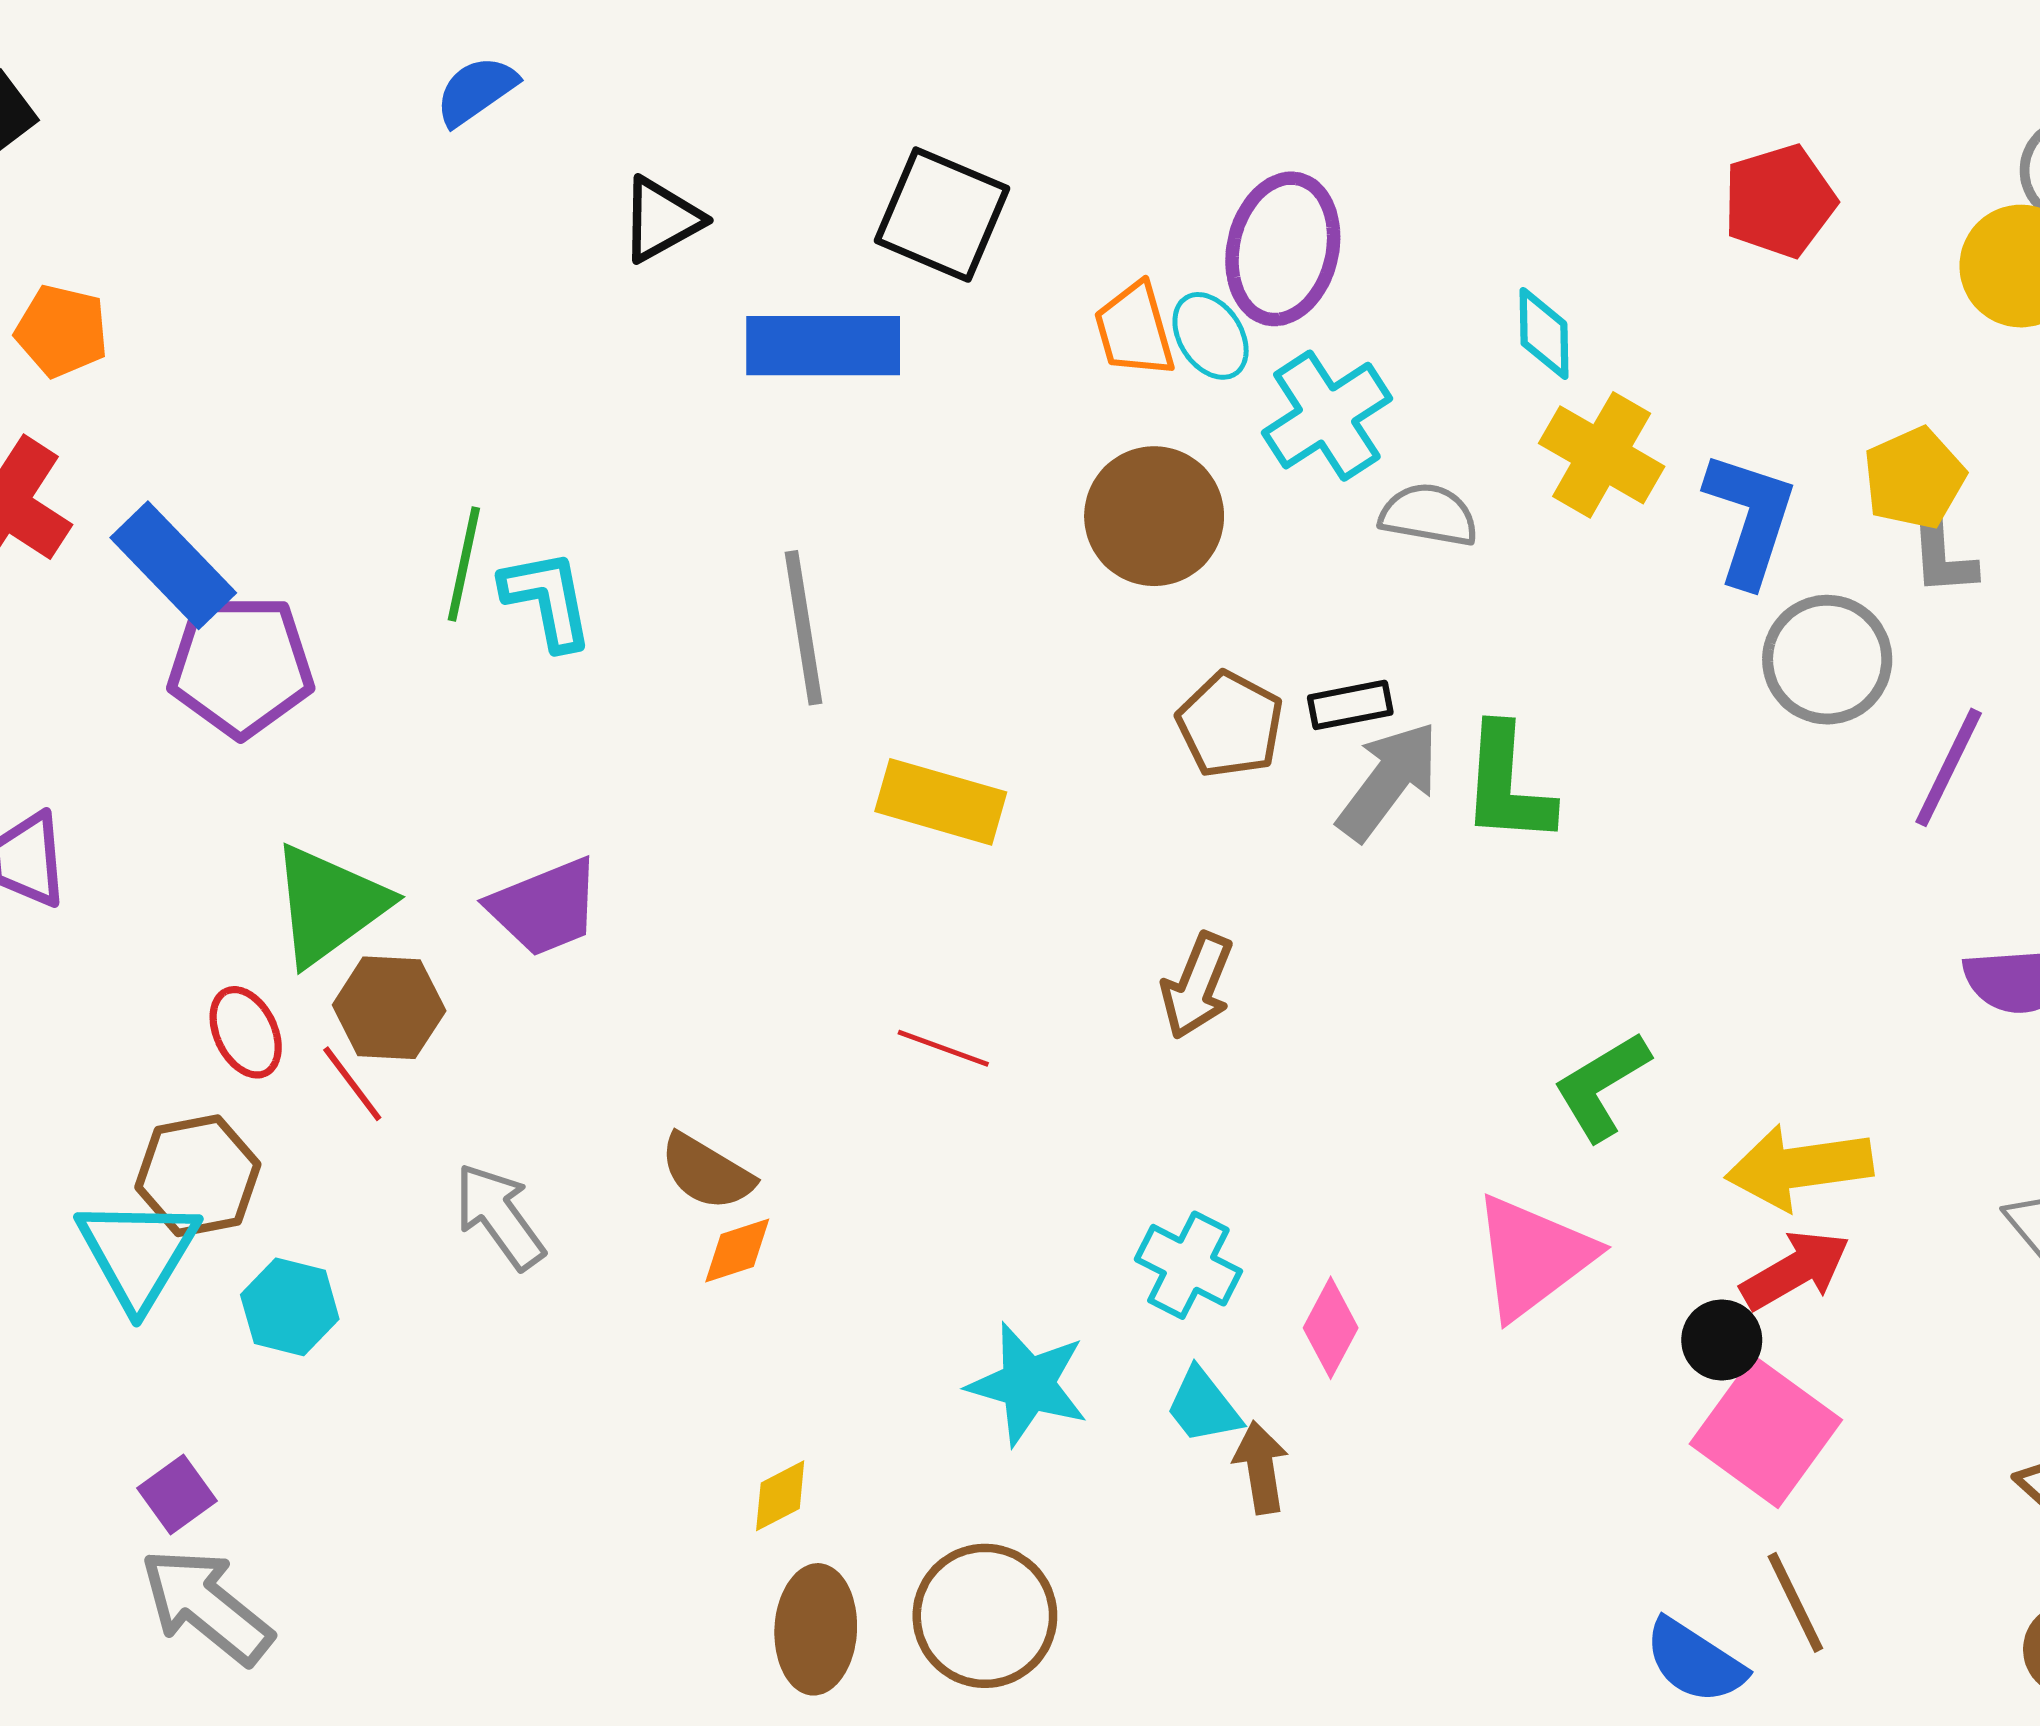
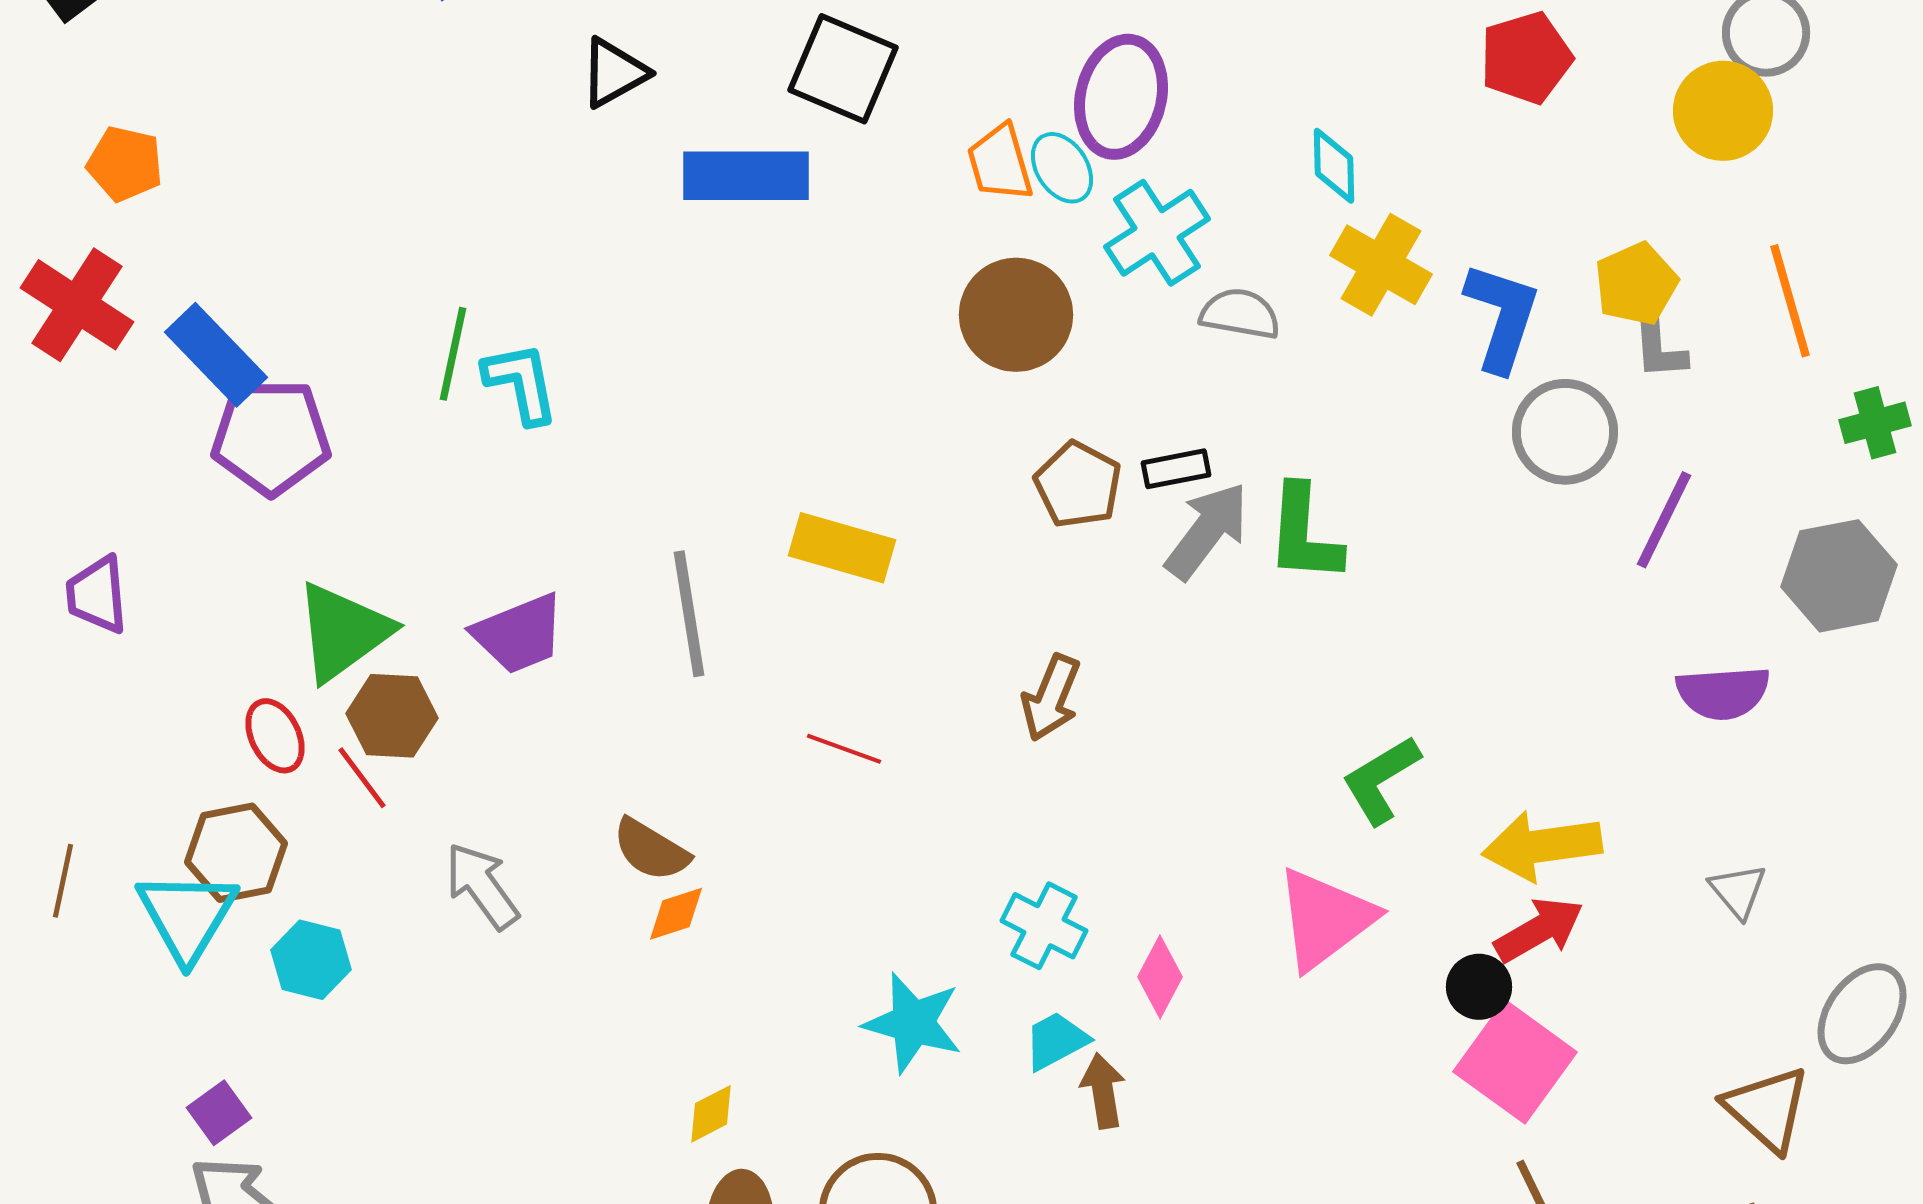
gray line: (803, 628) -> (689, 614), moved
cyan trapezoid: (1203, 1406) -> (1056, 1041), turned 100

